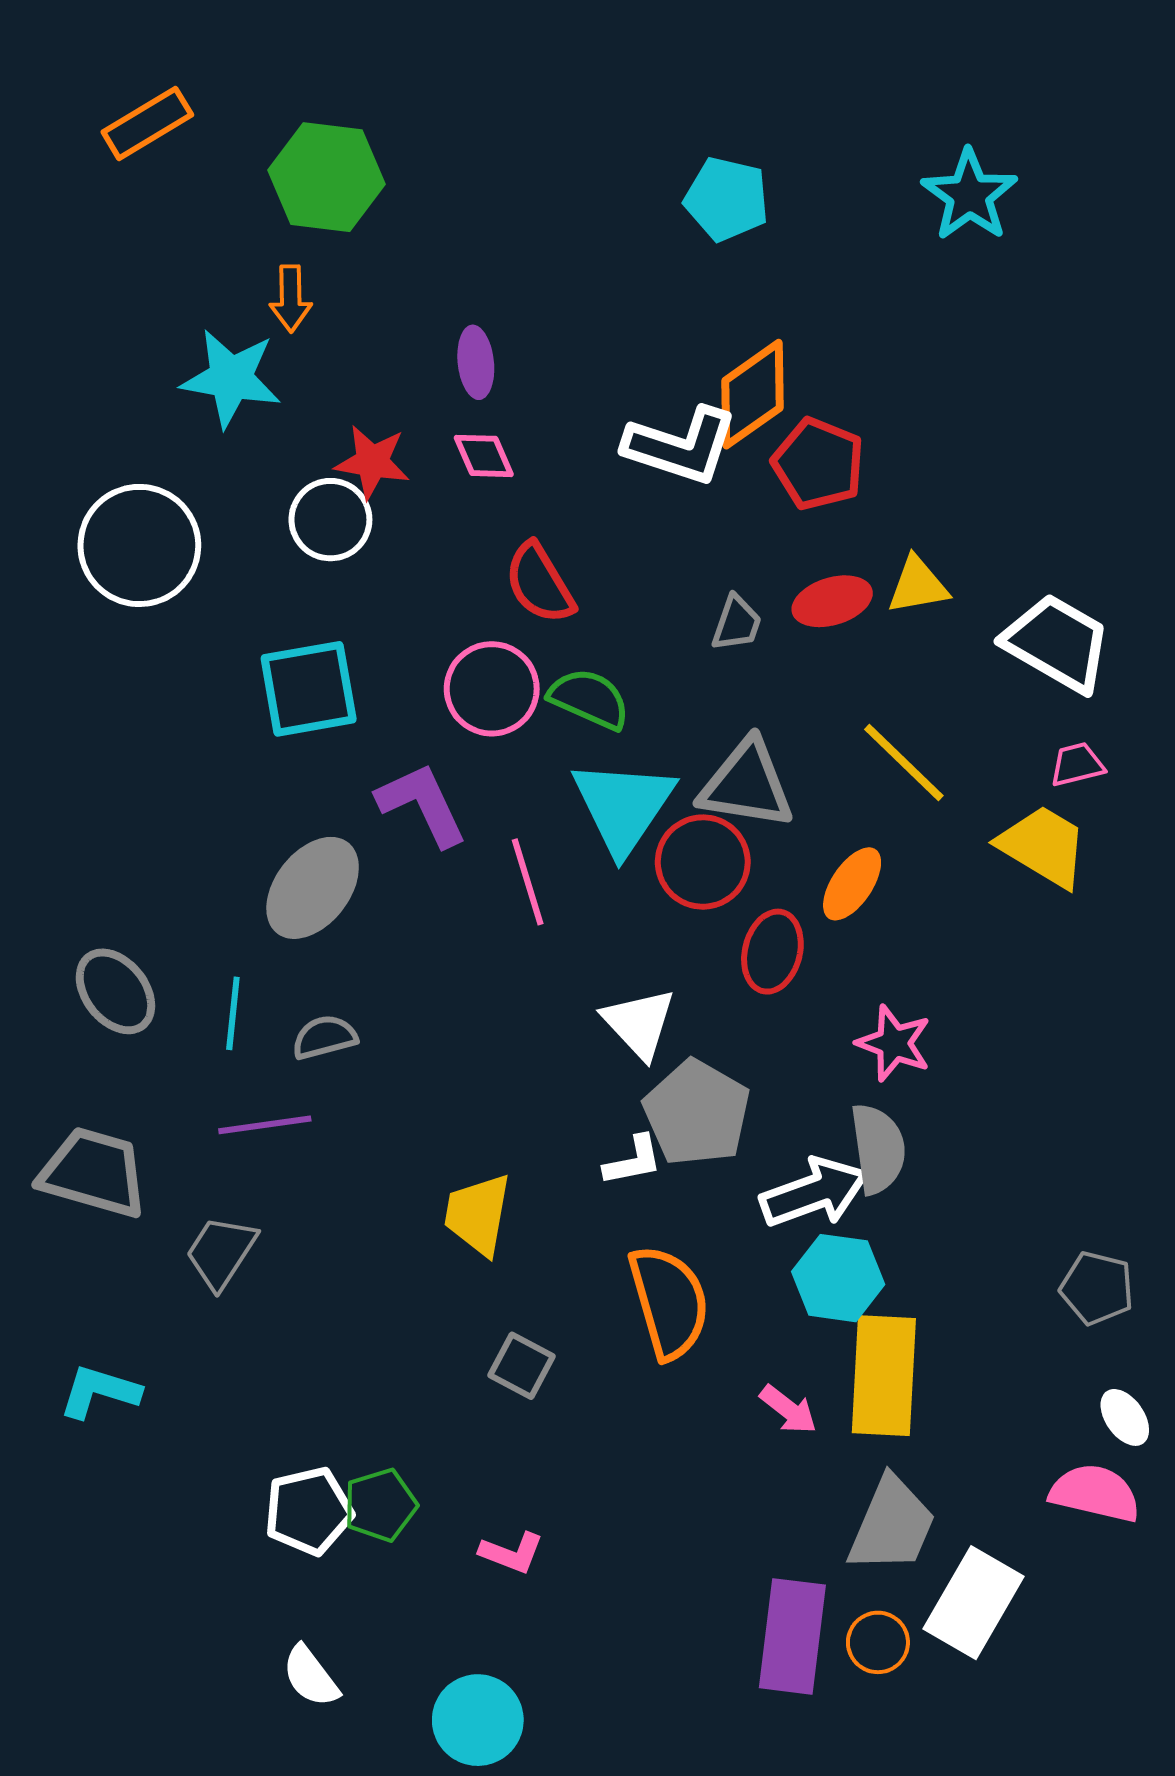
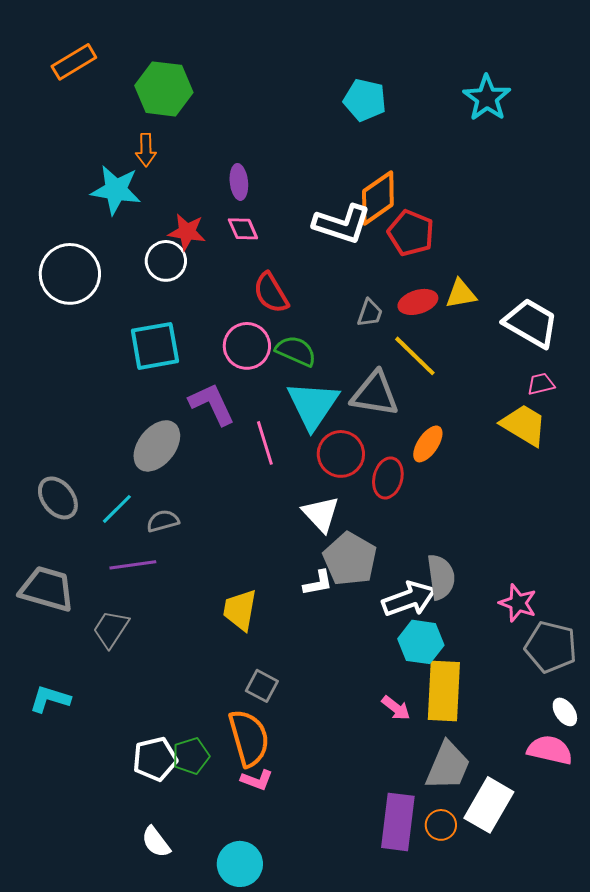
yellow line: (904, 762) -> (415, 356), moved
red circle: (703, 862) -> (341, 454), moved
cyan line: (233, 1013) -> (117, 509), turned 39
pink star: (894, 1043) -> (518, 603), moved
gray pentagon: (1097, 1288) -> (551, 647), size x1.4
orange semicircle: (669, 1302) -> (249, 738), moved

